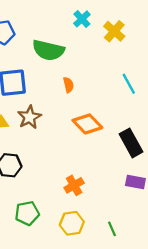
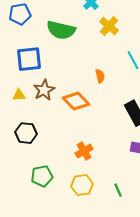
yellow cross: (114, 31) -> (109, 26), moved
orange semicircle: (68, 85) -> (100, 76), moved
orange diamond: (87, 124) -> (76, 101), moved

